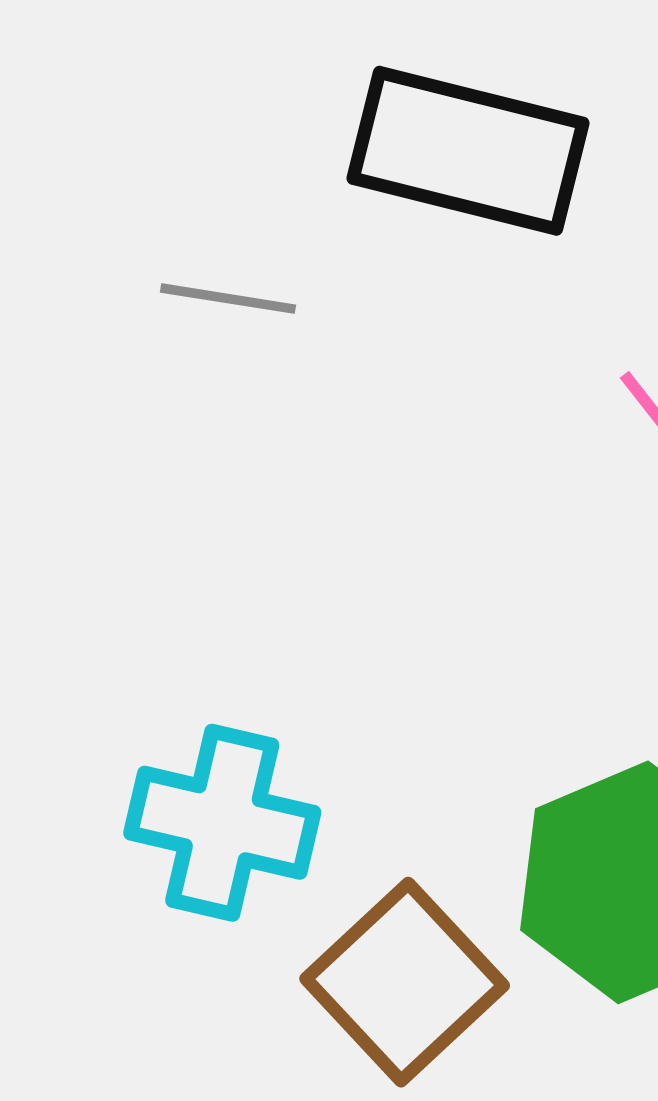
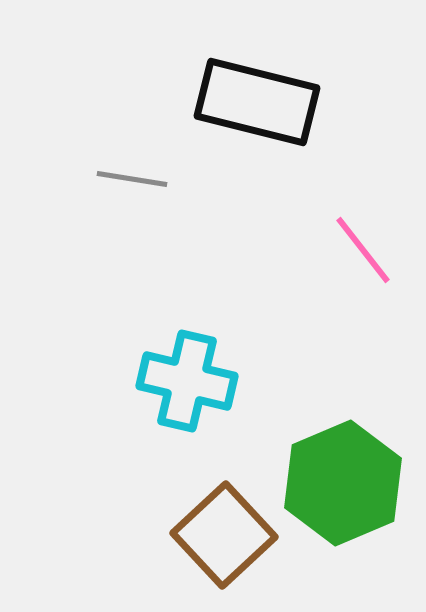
cyan cross: (222, 823) -> (187, 381), moved

